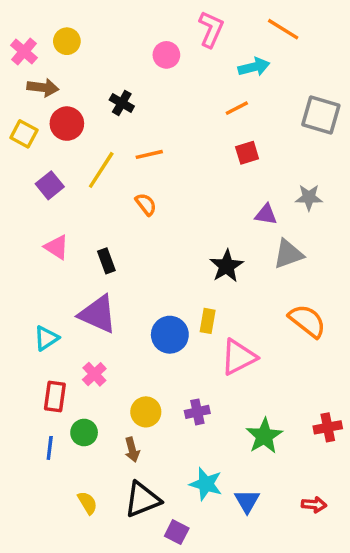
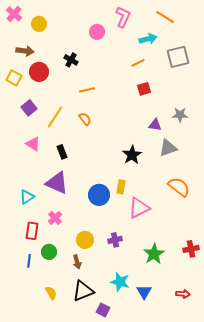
pink cross: (24, 51) -> (14, 14), moved
gray square: (321, 115) -> (178, 57), moved, turned -30
yellow line: (101, 170) -> (55, 117), moved

